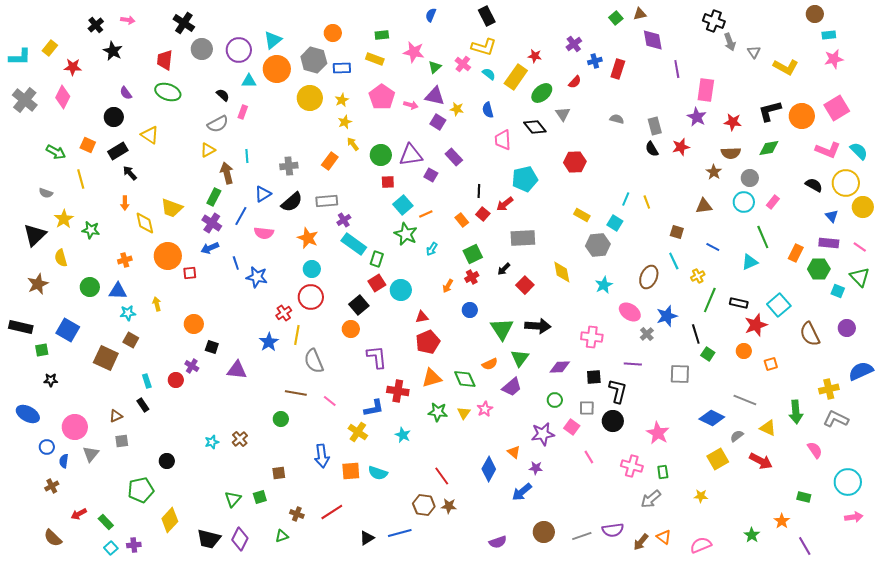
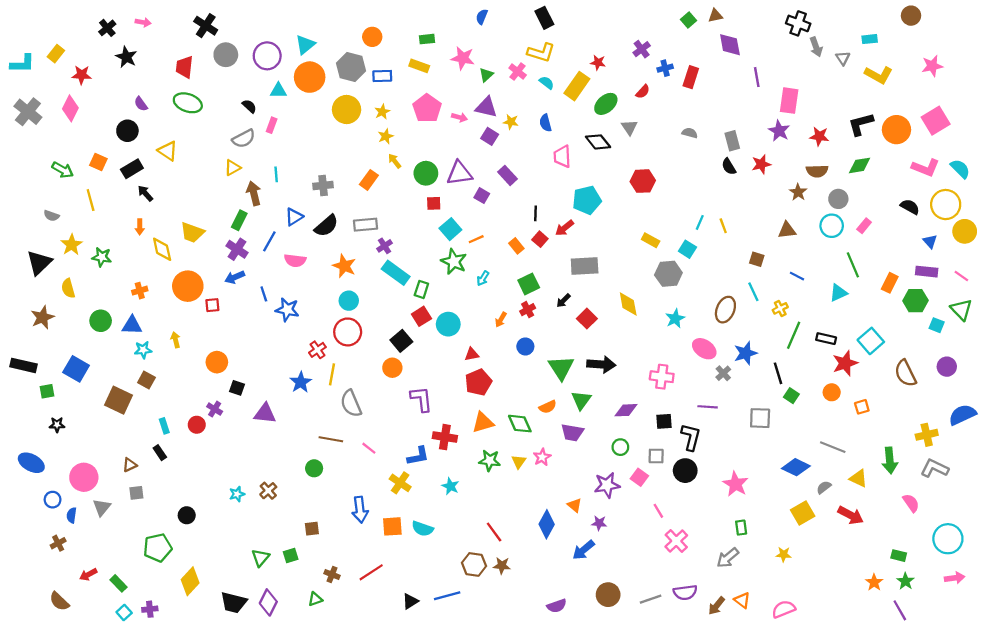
cyan rectangle: (829, 35) -> (870, 39), moved
purple trapezoid: (512, 387) -> (572, 433), turned 50
pink cross: (632, 466) -> (676, 541), moved, turned 30
green star: (752, 535) -> (905, 581), moved

